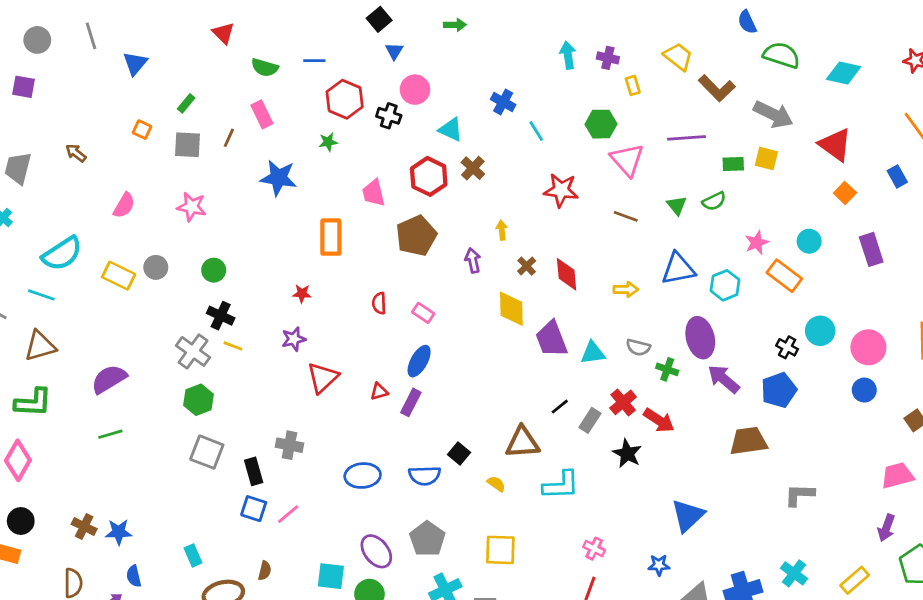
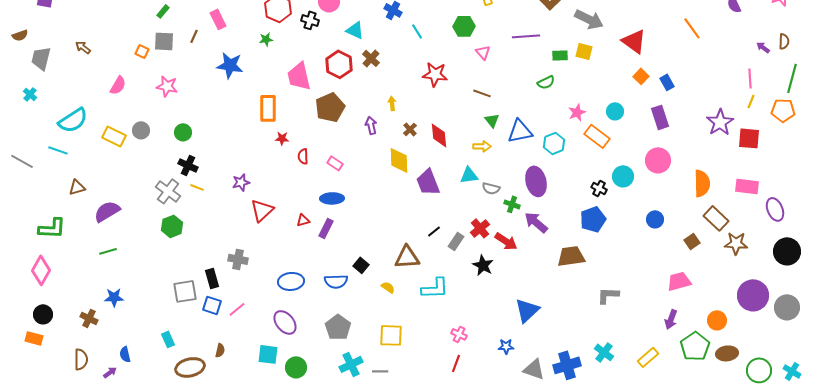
orange square: (142, 130) -> (142, 51), moved
pink triangle: (627, 160) -> (483, 52), size x0.6
blue rectangle: (897, 176) -> (667, 82), moved
pink trapezoid: (374, 193) -> (299, 76), size x1.4
green triangle: (677, 205) -> (492, 120), moved
red star: (302, 294) -> (282, 138), moved
brown triangle: (40, 346) -> (77, 187), moved, size x0.7
pink circle: (868, 347) -> (658, 160), moved
cyan triangle: (593, 353) -> (469, 175), moved
blue ellipse: (419, 361) -> (332, 198), turned 60
purple arrow: (724, 379) -> (536, 222), moved
gray square: (207, 452) -> (185, 291), moved, turned -30
blue star: (119, 532) -> (114, 297), moved
purple ellipse: (376, 551) -> (285, 322), moved

